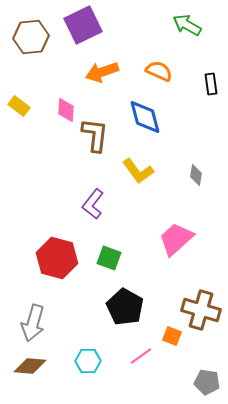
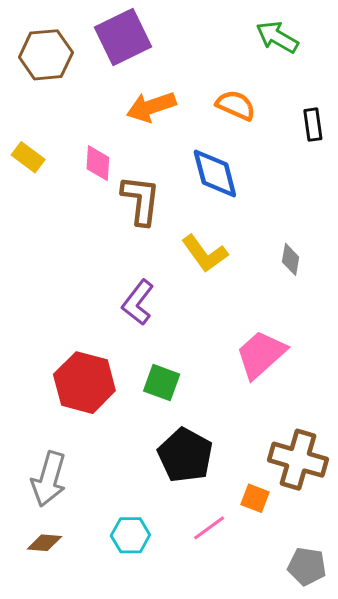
brown diamond: (30, 366) -> (44, 543), size x0.7

